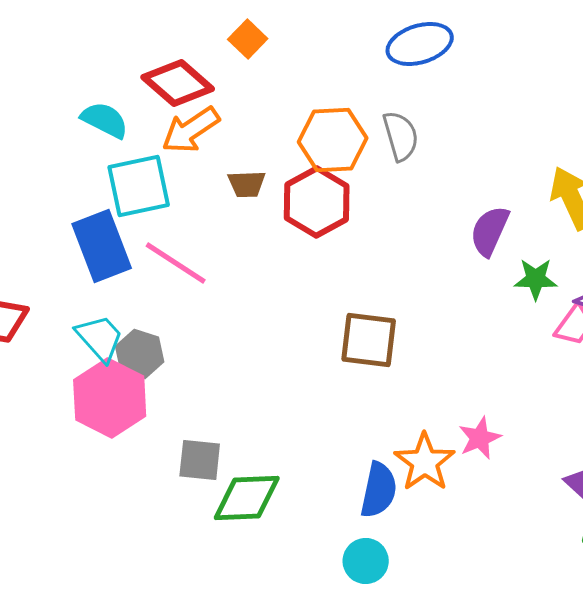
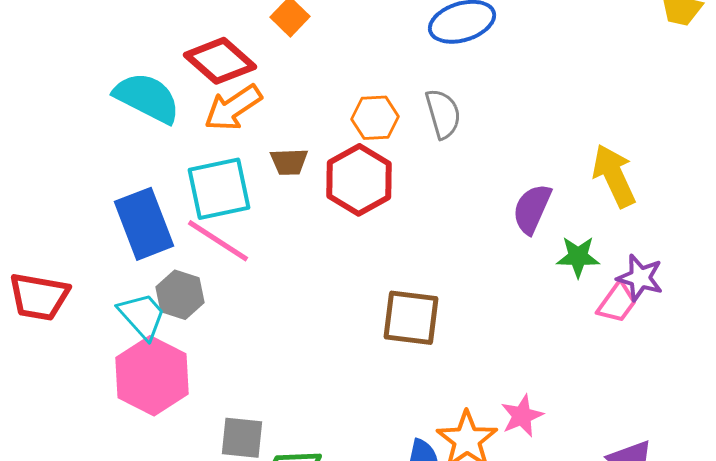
cyan semicircle: (105, 120) -> (147, 98), size x1.4
orange hexagon: (333, 140) -> (375, 118), size x0.7
cyan square: (139, 186) -> (219, 189), moved
gray hexagon: (140, 354) -> (180, 295), moved

